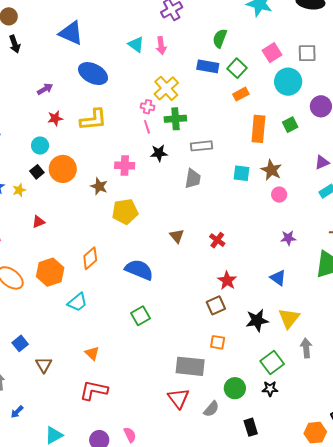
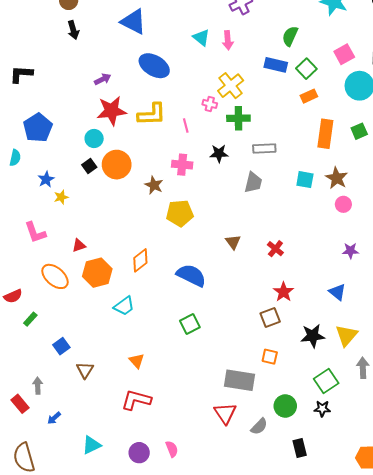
red star: (55, 118) -> (112, 111), size x1.8
pink line: (147, 127) -> (186, 125), moved
yellow star: (19, 190) -> (61, 197), moved
red triangle: (38, 222) -> (79, 245), moved

